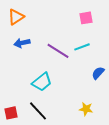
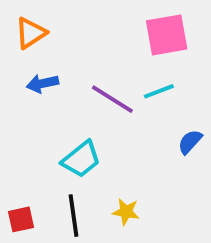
pink square: (86, 18) -> (167, 35), size x1.6
yellow star: (86, 109) -> (126, 212), moved
black line: (38, 111) -> (73, 216), turned 35

